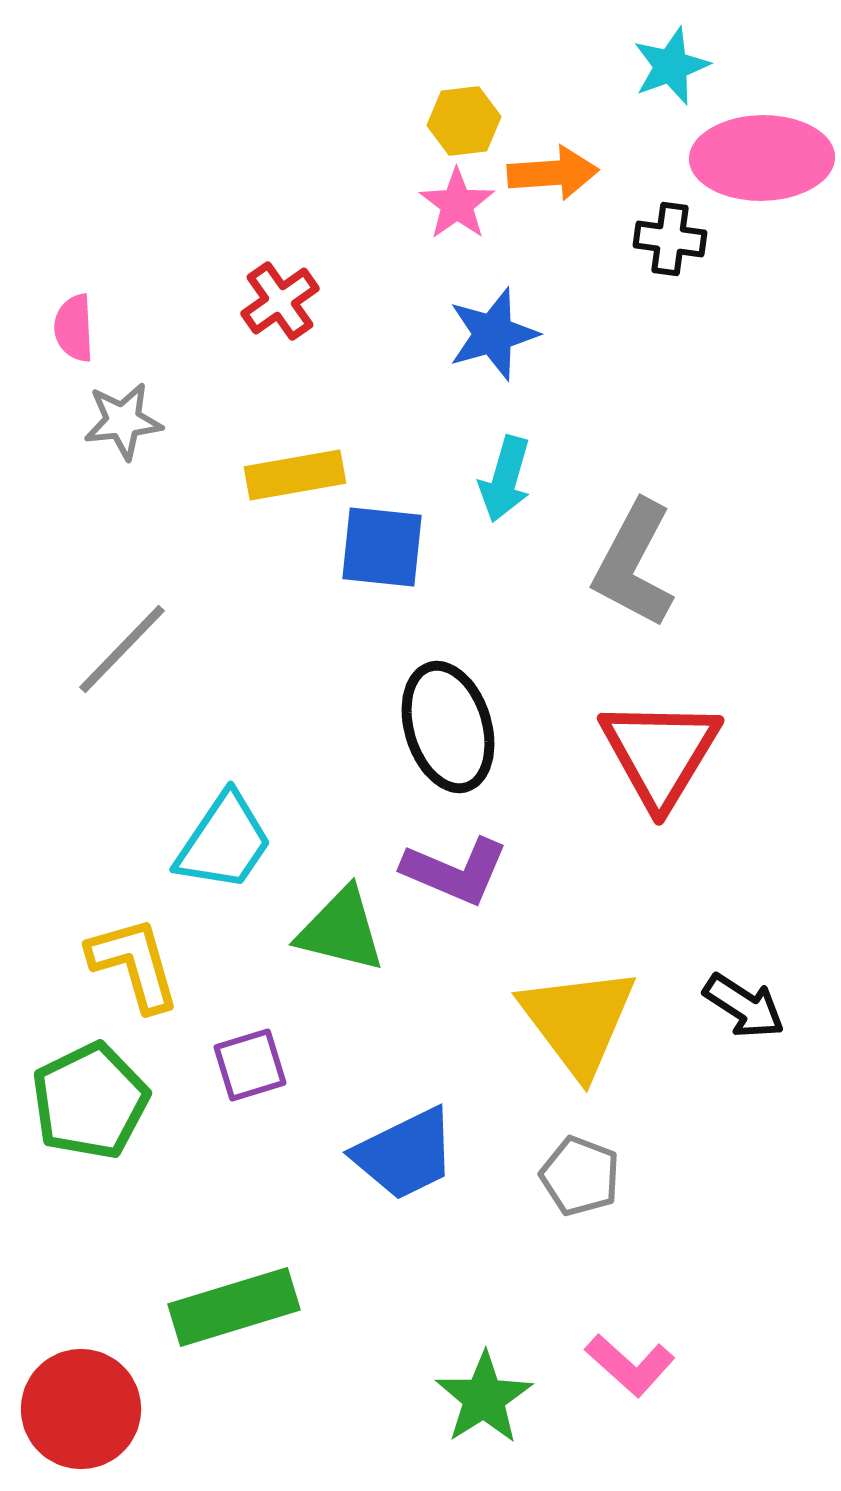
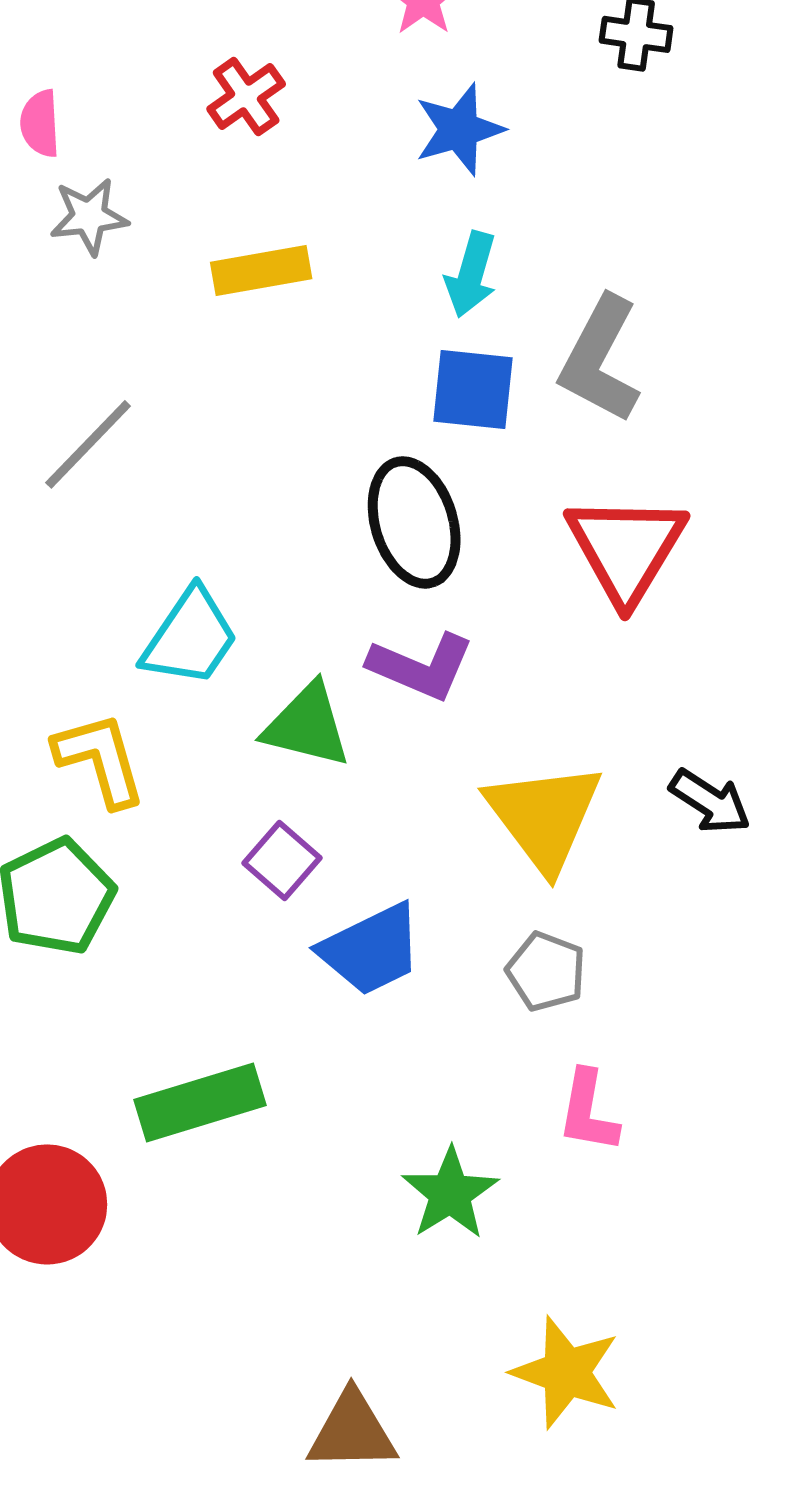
blue square: (382, 547) -> (473, 389), moved
purple square: (250, 1065) -> (282, 860), moved, turned -32
pink L-shape: (630, 1365) -> (588, 1111), moved, turned 58

